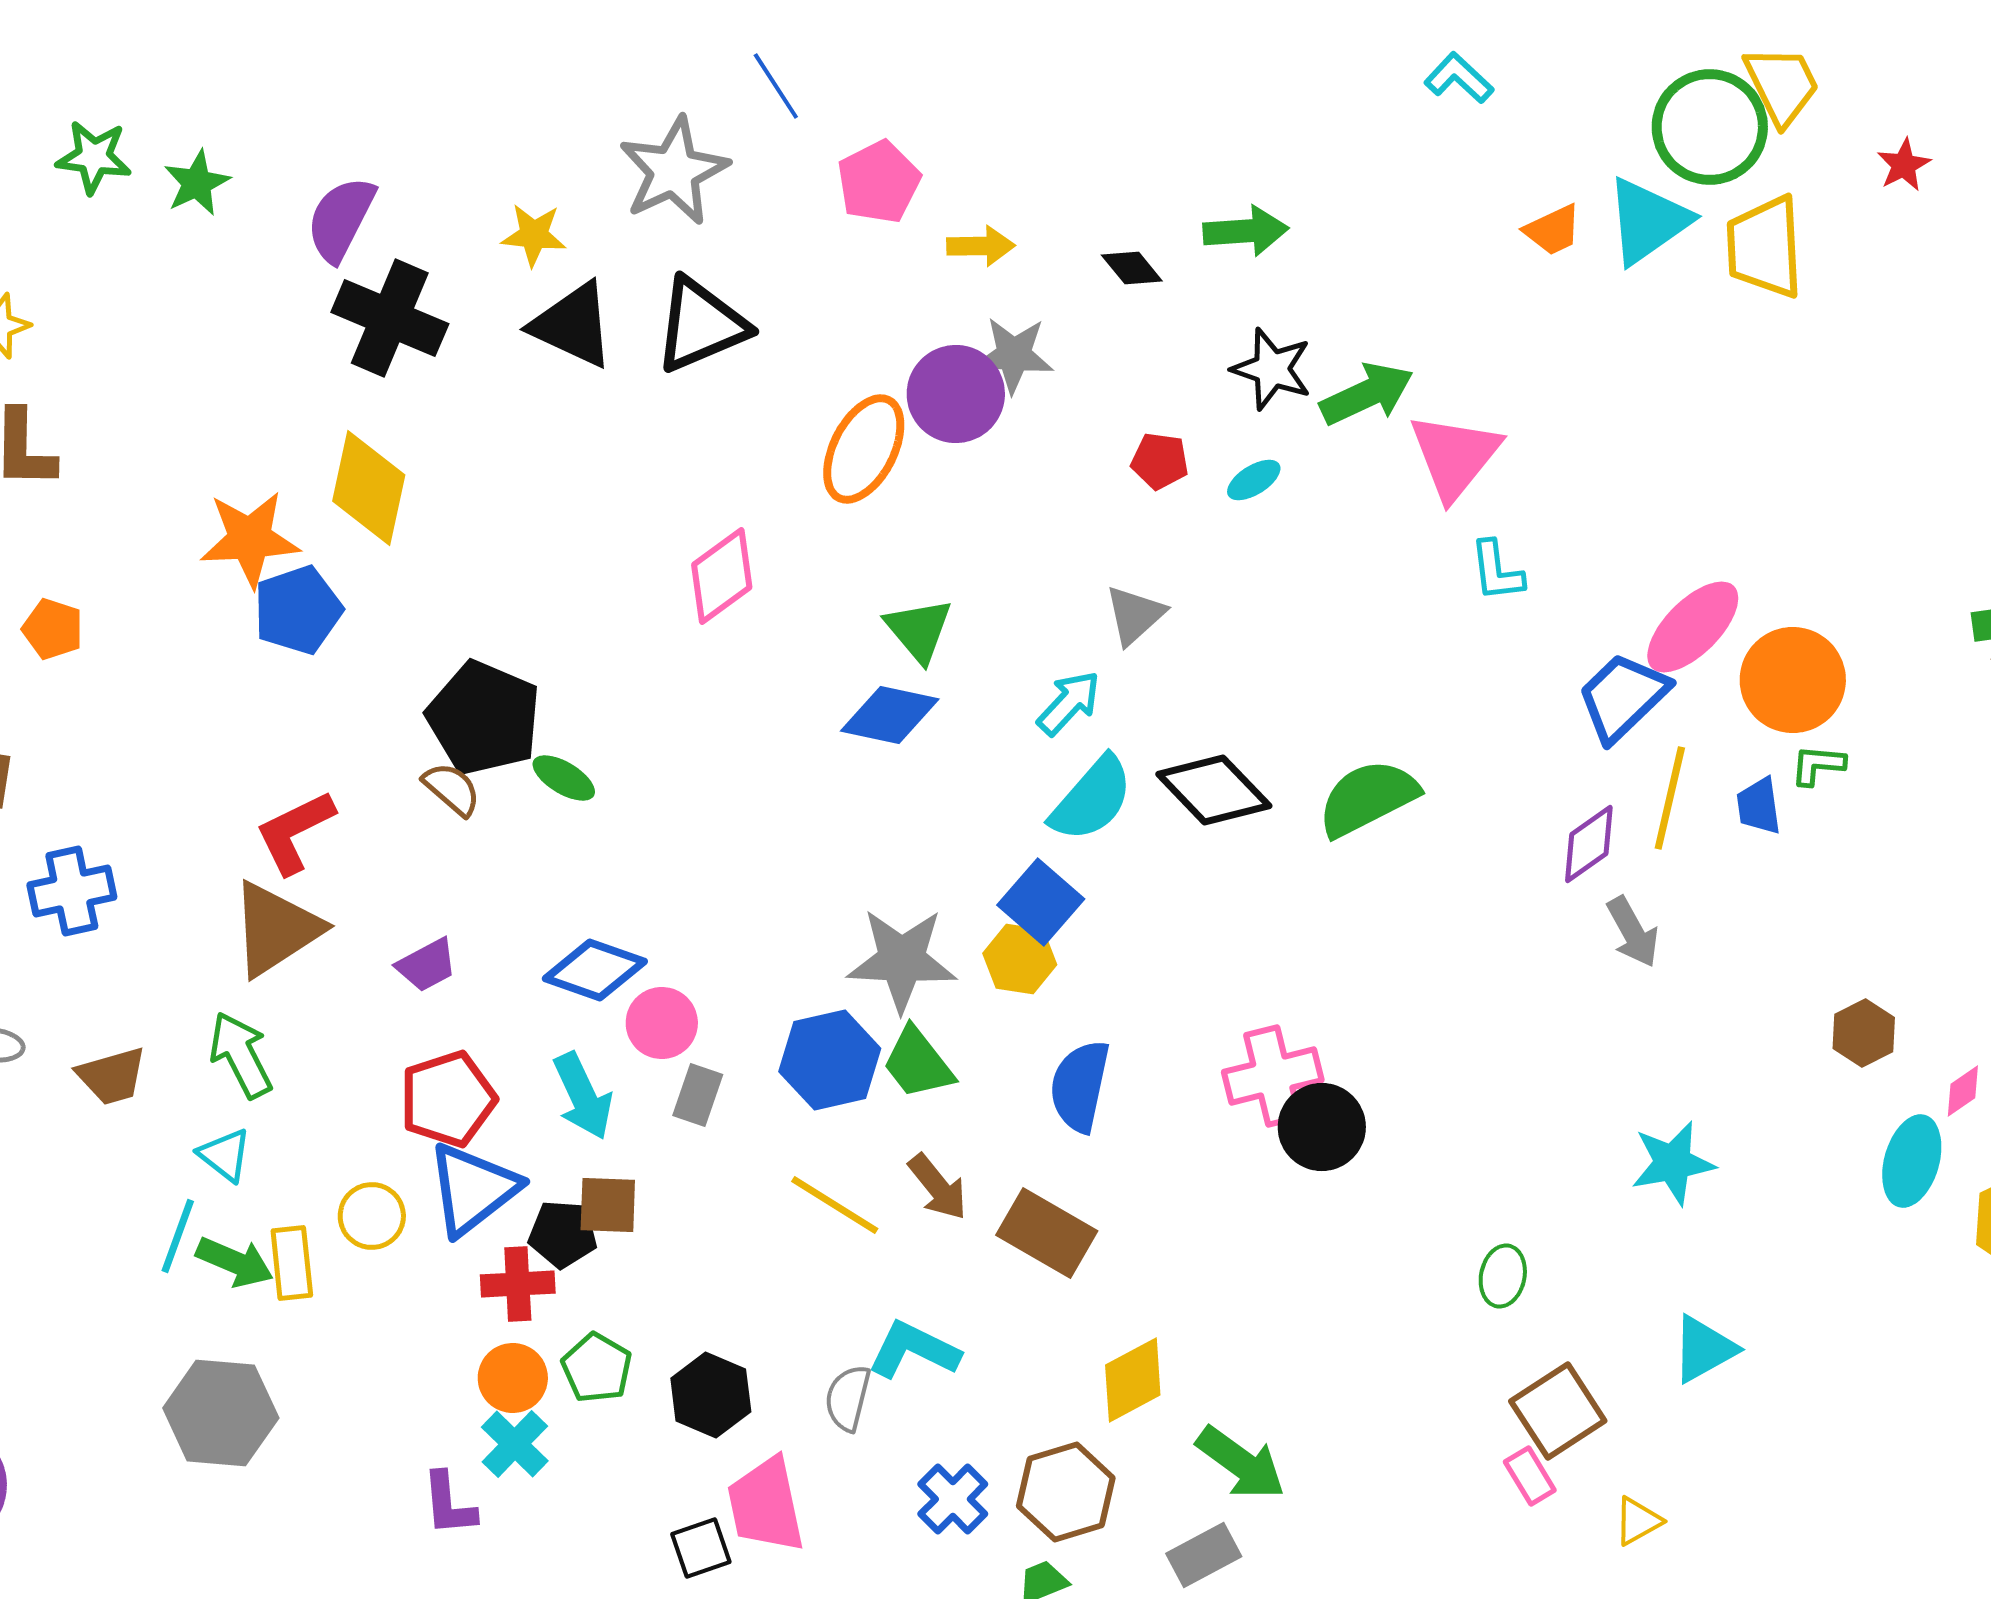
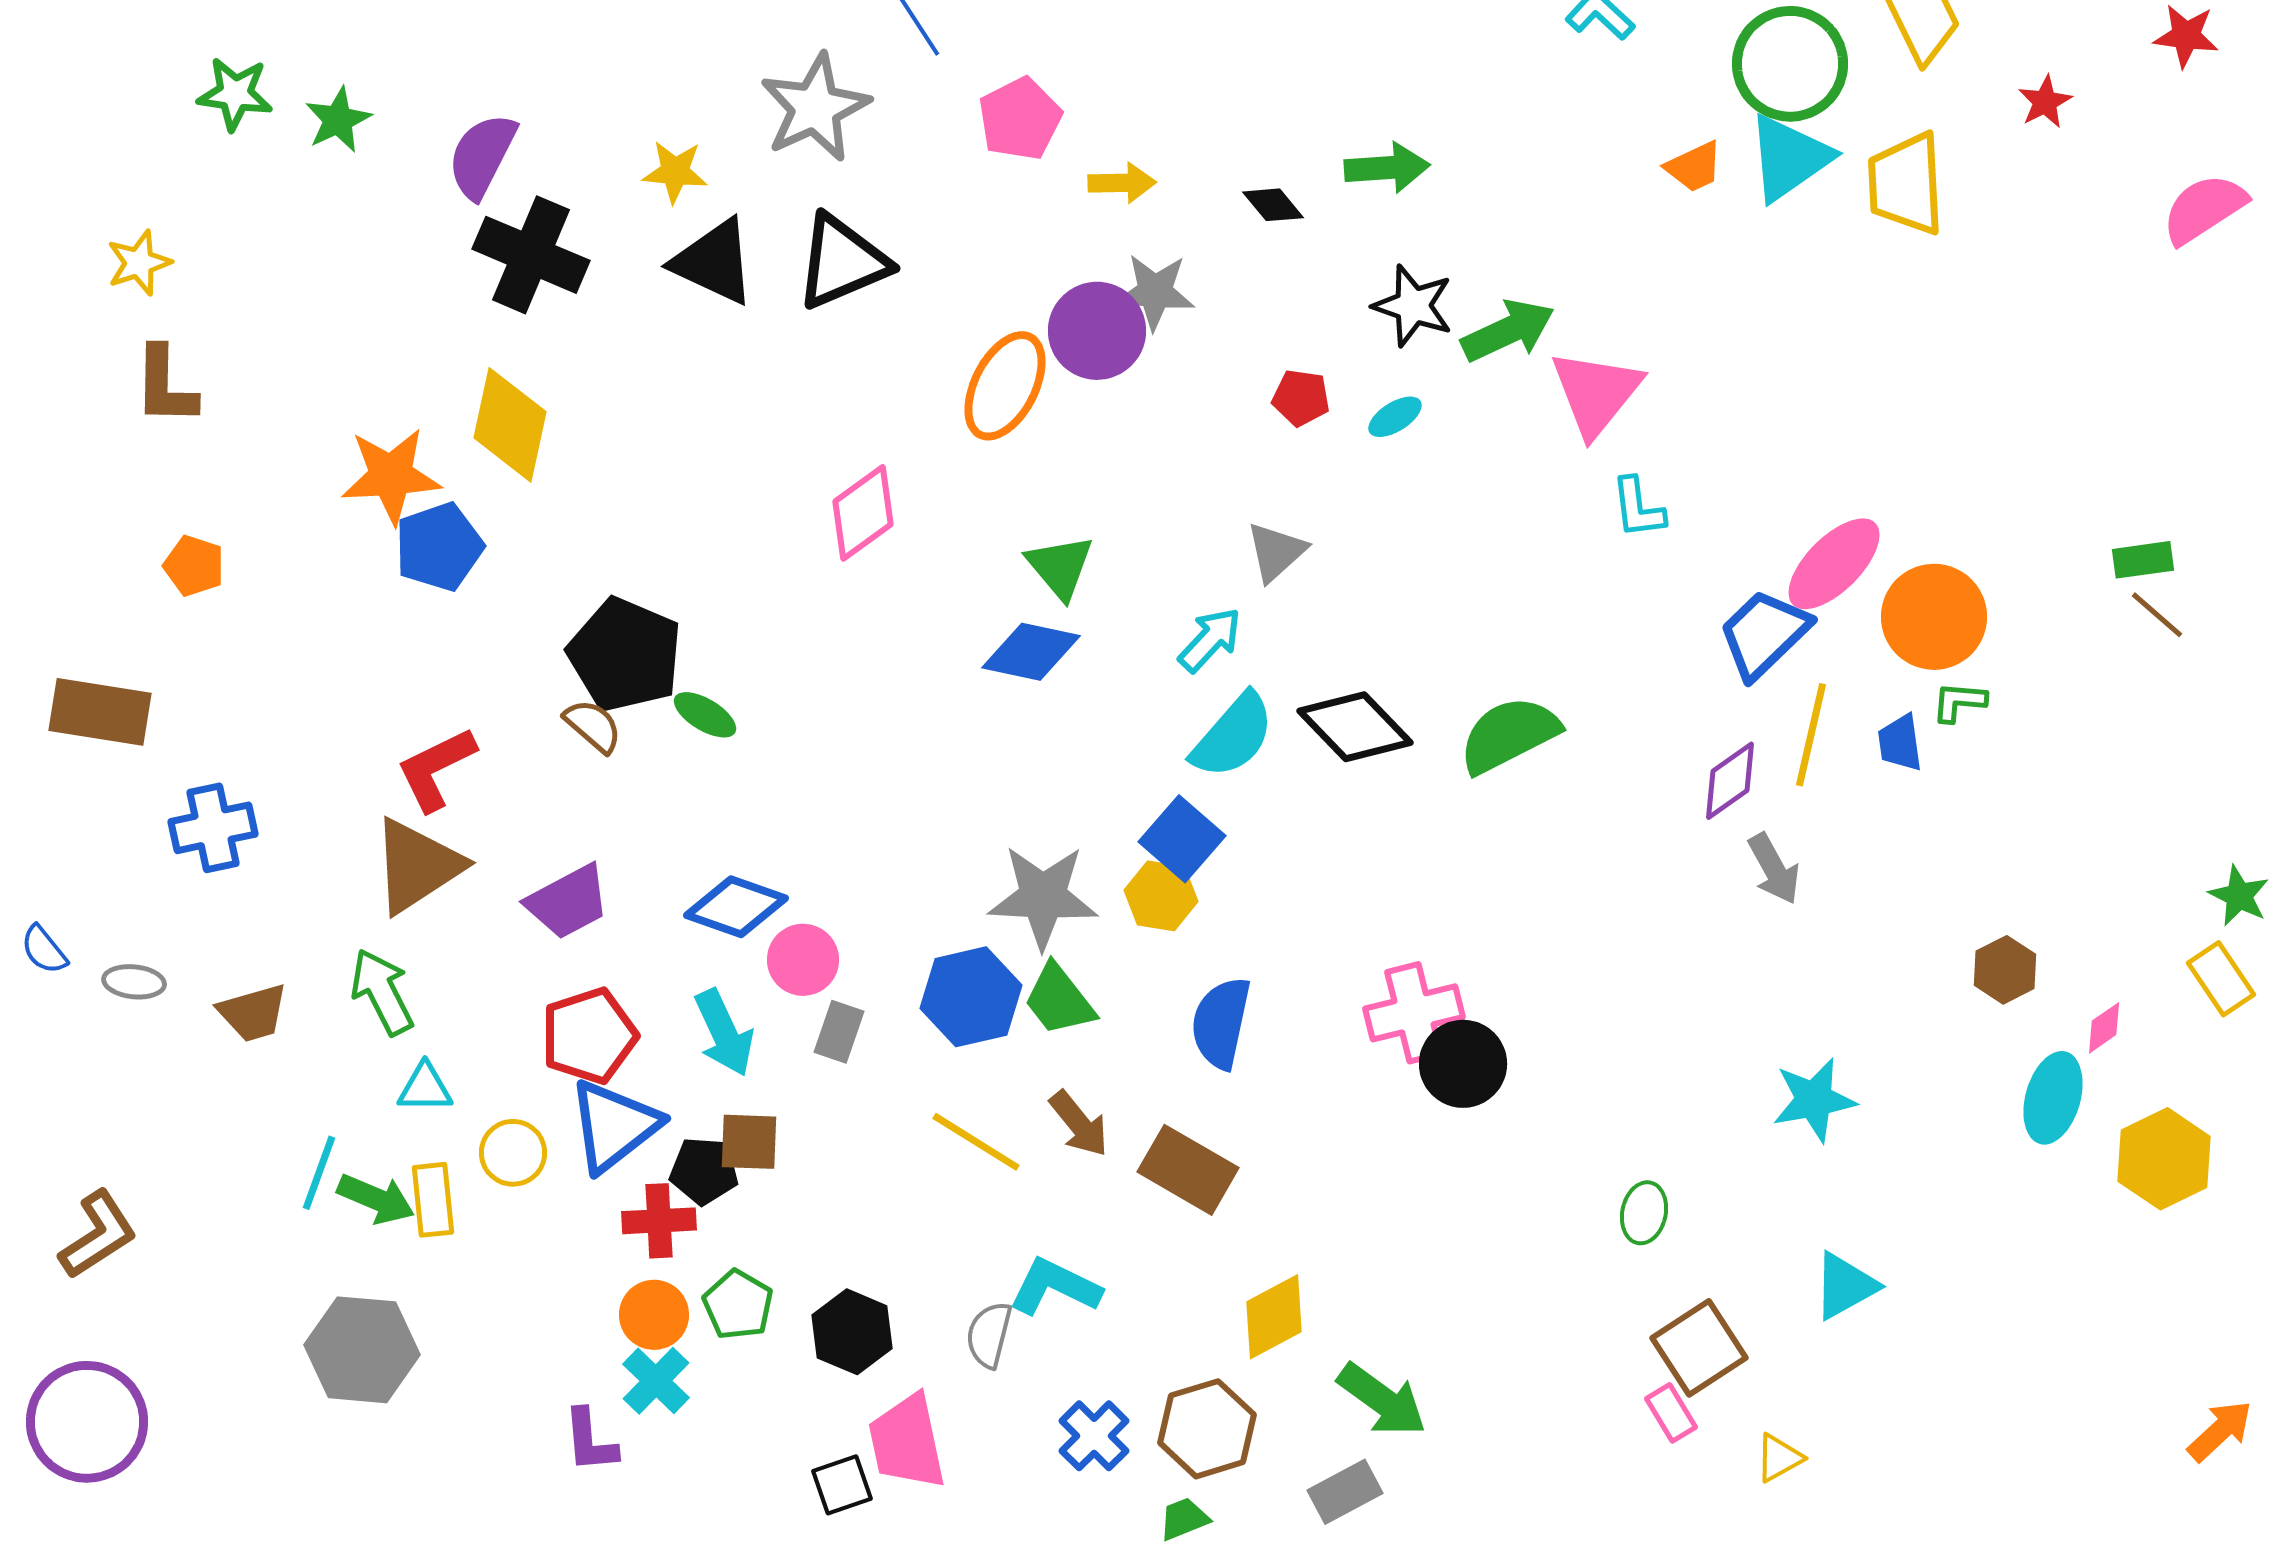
green circle: (1710, 127) -> (1790, 64), moved
purple trapezoid: (427, 965) -> (568, 902), size x1.4
cyan triangle: (225, 1155) -> (425, 1088), moved, turned -38

